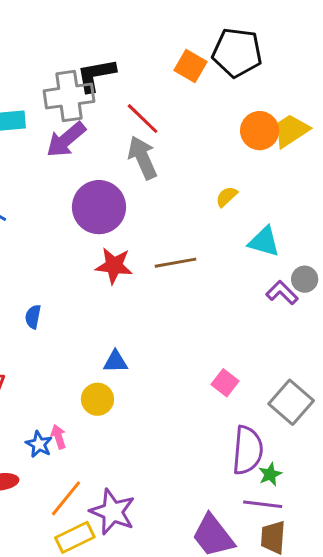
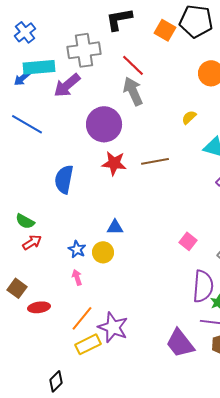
black L-shape: (96, 75) -> (119, 19), moved
purple arrow: (66, 140) -> (67, 85), moved
blue semicircle: (33, 317) -> (64, 179), moved, size x1.8
blue star: (39, 444) -> (77, 249), moved

